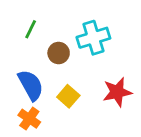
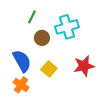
green line: (31, 29) -> (32, 17), moved

